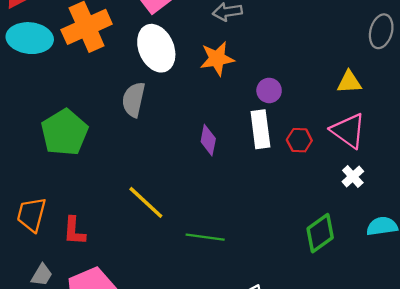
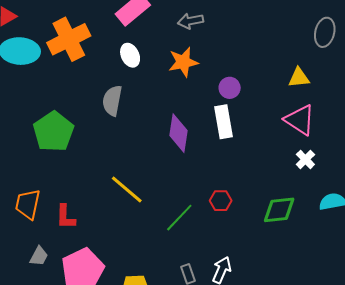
white ellipse: (156, 48) -> (130, 55), size x0.6
purple diamond: (208, 140) -> (178, 133), size x1.4
red hexagon: (299, 140) -> (221, 201), moved
green diamond: (320, 233) -> (279, 210), turned 32
green line: (205, 237) -> (179, 218), turned -52

